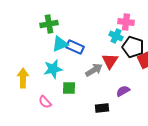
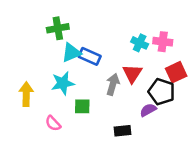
pink cross: (126, 22) -> (163, 42), moved
black pentagon: (133, 47) -> (162, 92), moved
gray arrow: (94, 70) -> (113, 84), turned -42

